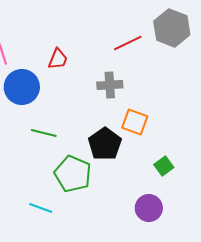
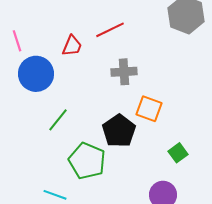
red line: (128, 43) -> (110, 30), moved
green line: (44, 133) -> (58, 120), turned -65

